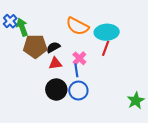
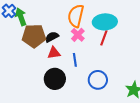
orange semicircle: (77, 26) -> (76, 16), turned 75
pink cross: (79, 58) -> (78, 35), moved
blue circle: (78, 90) -> (98, 80), moved

